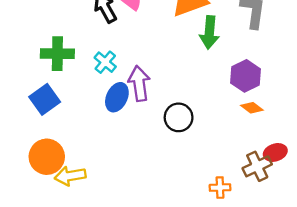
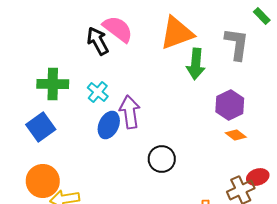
black circle: (179, 117) -> (162, 159), moved

